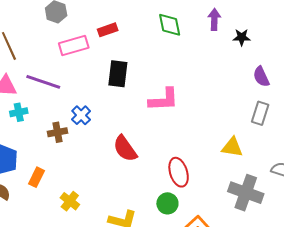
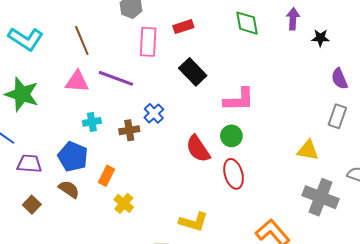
pink rectangle: (74, 45) -> (148, 42), turned -72
black rectangle: (118, 74) -> (193, 72), turned -52
cyan cross: (19, 112) -> (92, 122), moved
red ellipse: (179, 172) -> (234, 174), moved
yellow cross: (70, 201) -> (124, 203), moved
green circle: (167, 203) -> (231, 136), moved

